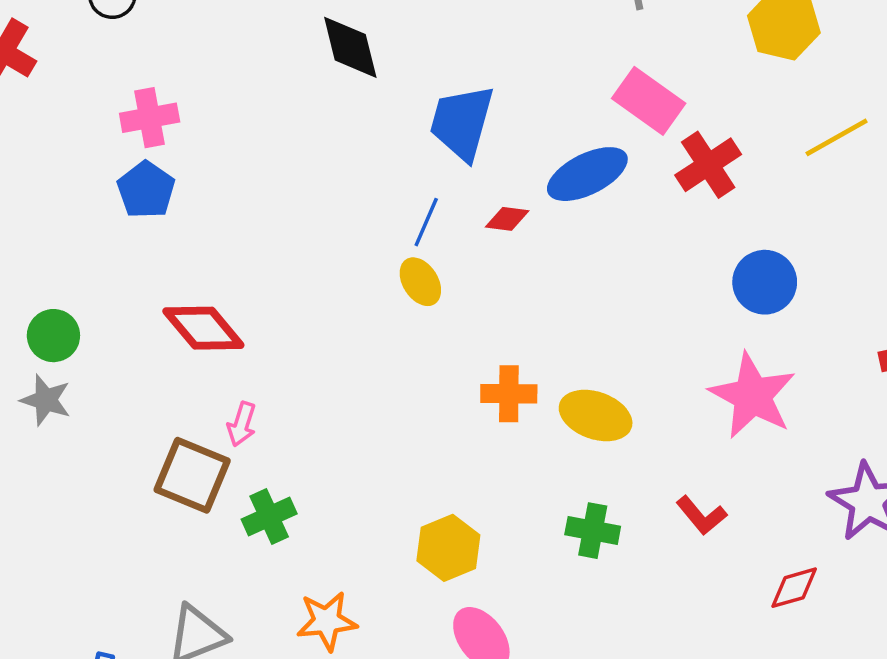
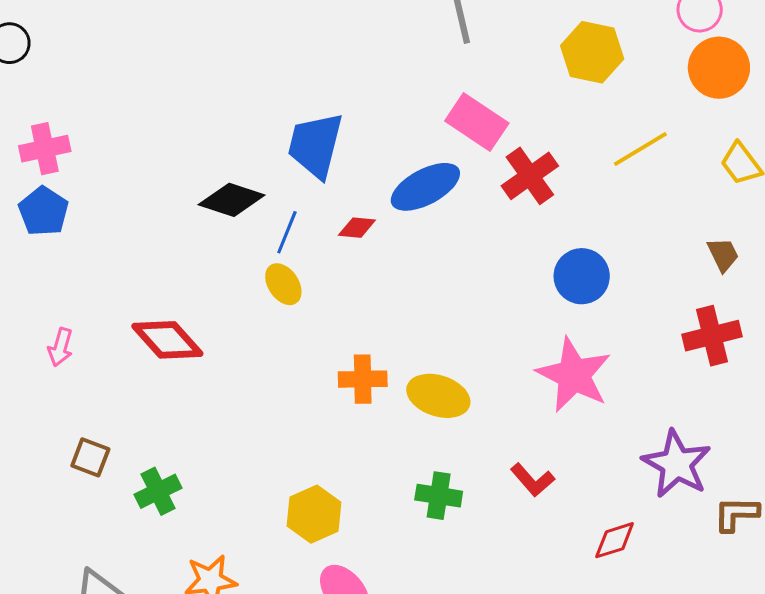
black diamond: (350, 47) -> (232, 200), moved, turned -56
red diamond: (203, 328) -> (167, 340), moved
pink arrow: (242, 424) -> (60, 347), moved
brown square: (192, 475) -> (90, 457), size x0.6

